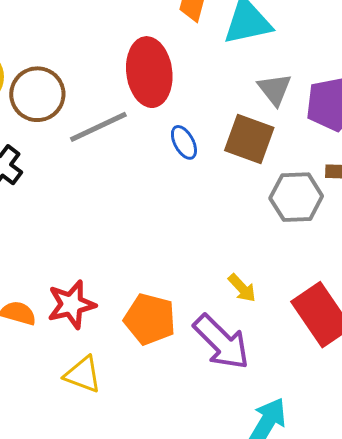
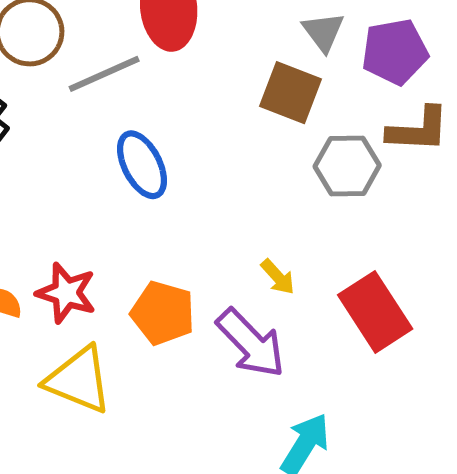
blue ellipse: (184, 142) -> (142, 165), moved, size x1.6
red star: (71, 304) -> (66, 293), turned 30
yellow triangle: (83, 375) -> (79, 380), size x1.5

